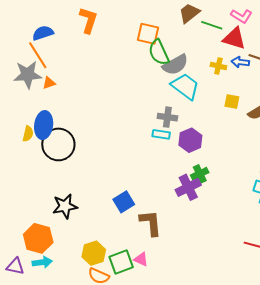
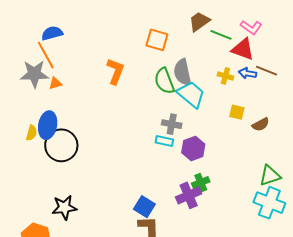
orange L-shape: (88, 20) -> (115, 71), moved
green semicircle: (159, 52) -> (164, 81), moved
gray semicircle: (175, 65) -> (182, 72), turned 104
blue square: (124, 202) -> (144, 207), moved, turned -30

